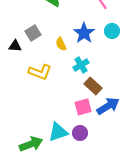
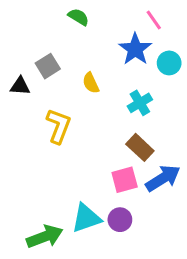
blue star: (84, 33) -> (135, 49), moved
cyan cross: (81, 65) -> (140, 103), moved
yellow L-shape: (40, 72) -> (59, 126), turned -90

